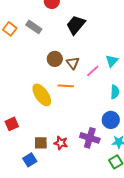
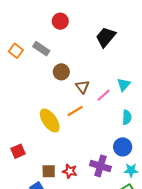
black trapezoid: (76, 25) -> (106, 37), moved
brown circle: (55, 59) -> (61, 72), moved
orange line: (66, 86) -> (75, 111), turned -35

